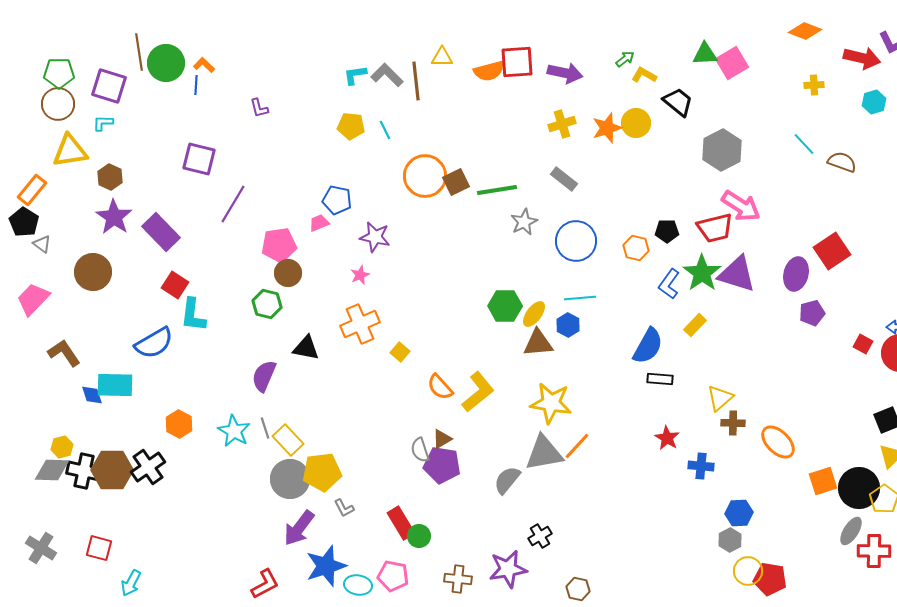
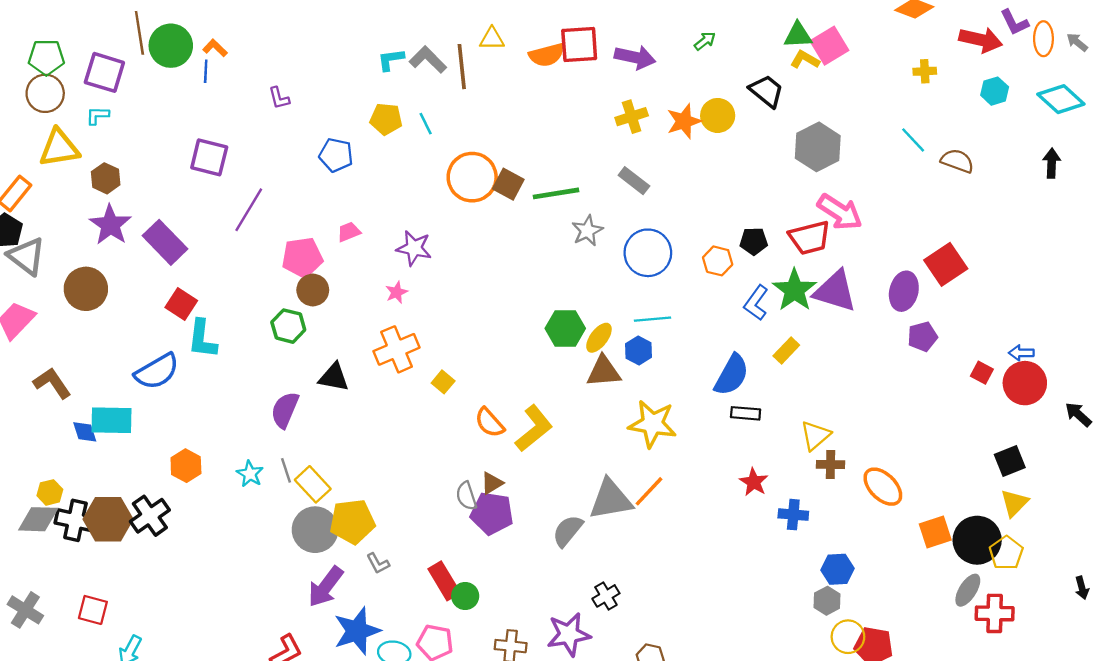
yellow L-shape: (644, 75) -> (805, 60), moved
brown square: (456, 182) -> (508, 184), turned -36
blue pentagon: (337, 200) -> (336, 155), moved
gray triangle: (42, 244) -> (27, 256), size x1.8
yellow star: (551, 403) -> (653, 424), moved
cyan star: (234, 431) -> (250, 474), size x0.7

